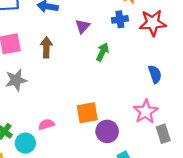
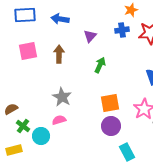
green arrow: (102, 52) -> (100, 65), moved
gray star: (16, 80) -> (62, 97), moved, turned -30
orange square: (87, 113) -> (110, 103), moved

